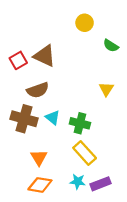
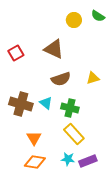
green semicircle: (111, 46) -> (98, 16), moved
brown triangle: (45, 56) -> (54, 49), moved
yellow triangle: (106, 89) -> (93, 78), turned 40
brown semicircle: (38, 90) -> (61, 79), moved

